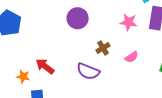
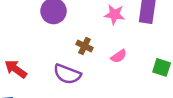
brown cross: (103, 48) -> (84, 46), turned -32

